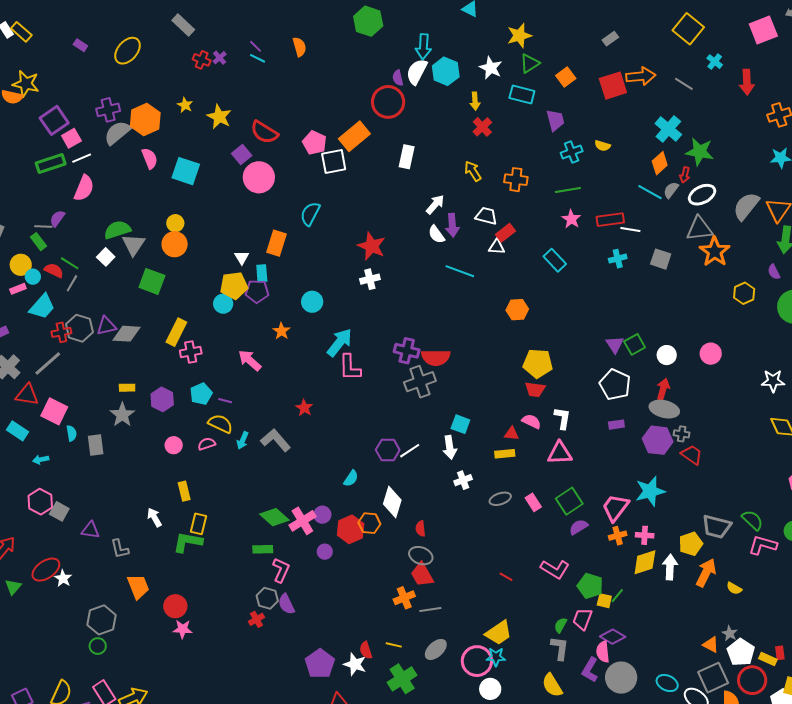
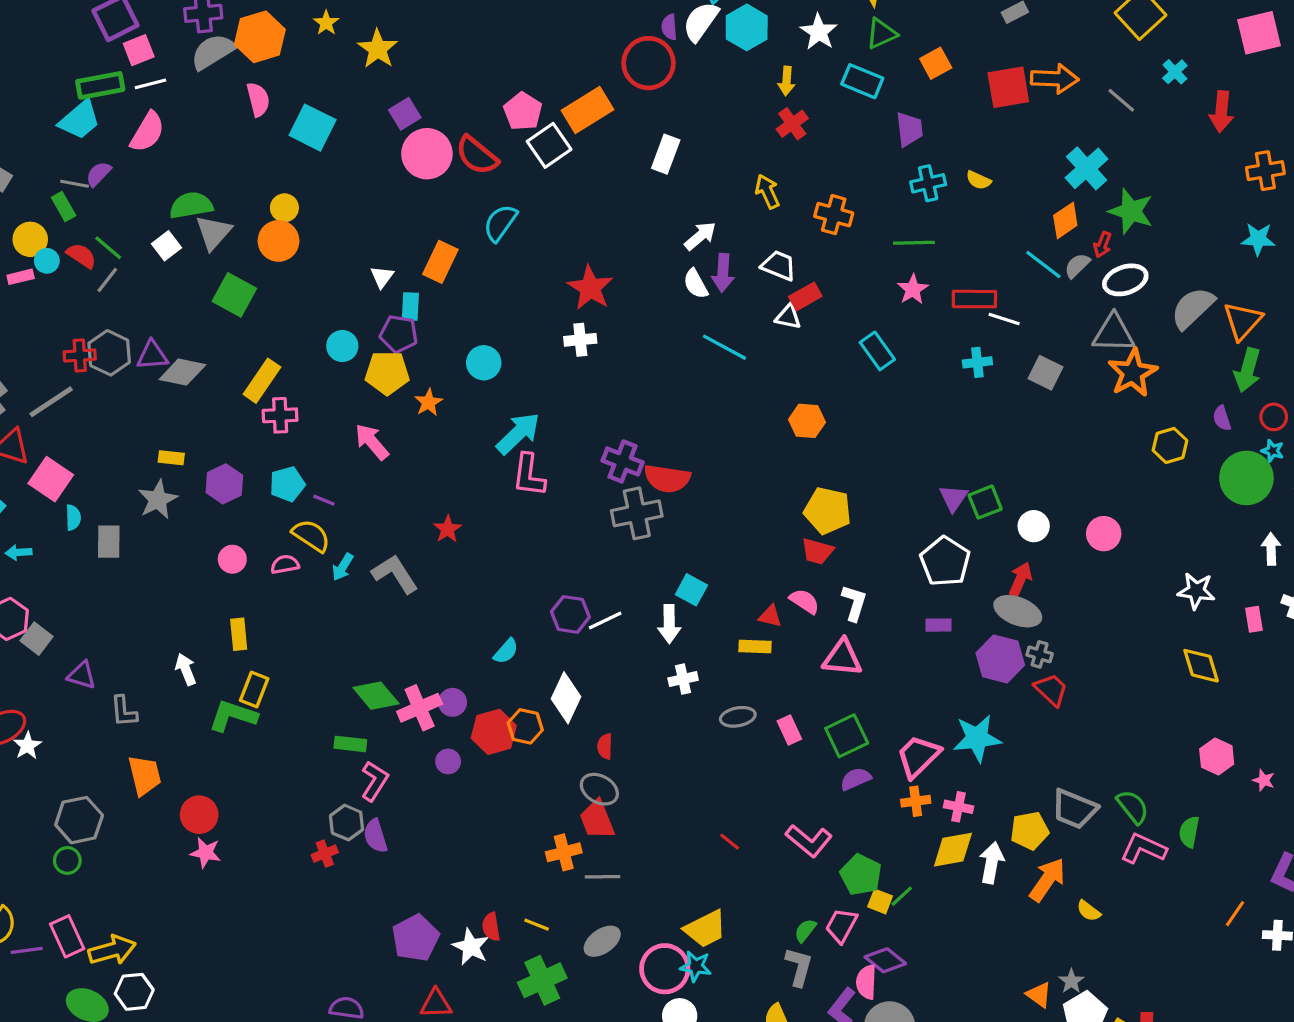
red semicircle: (264, 132) -> (477, 155), moved
white square: (334, 162) -> (549, 145), turned -32
yellow pentagon: (234, 286) -> (387, 373), moved
cyan trapezoid: (42, 307) -> (80, 120), moved

